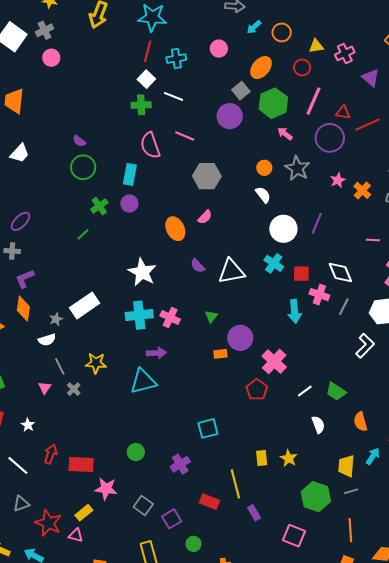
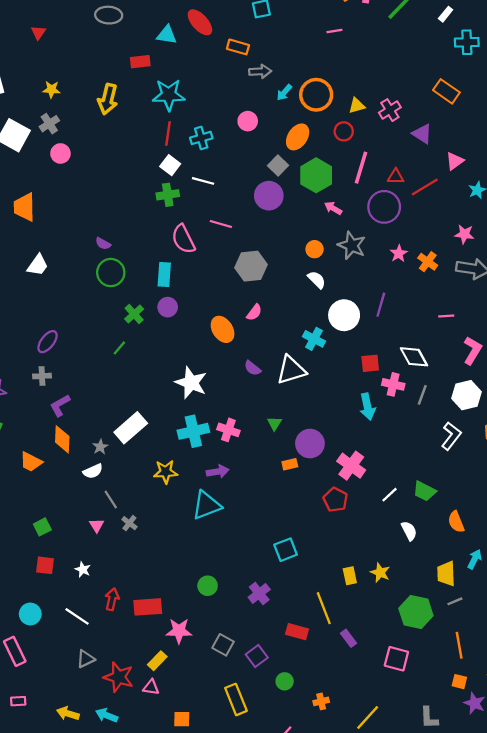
orange circle: (282, 32) -> (316, 95), size x1.5
cyan cross: (274, 263) -> (314, 339), moved
yellow star: (96, 363) -> (166, 472), moved

